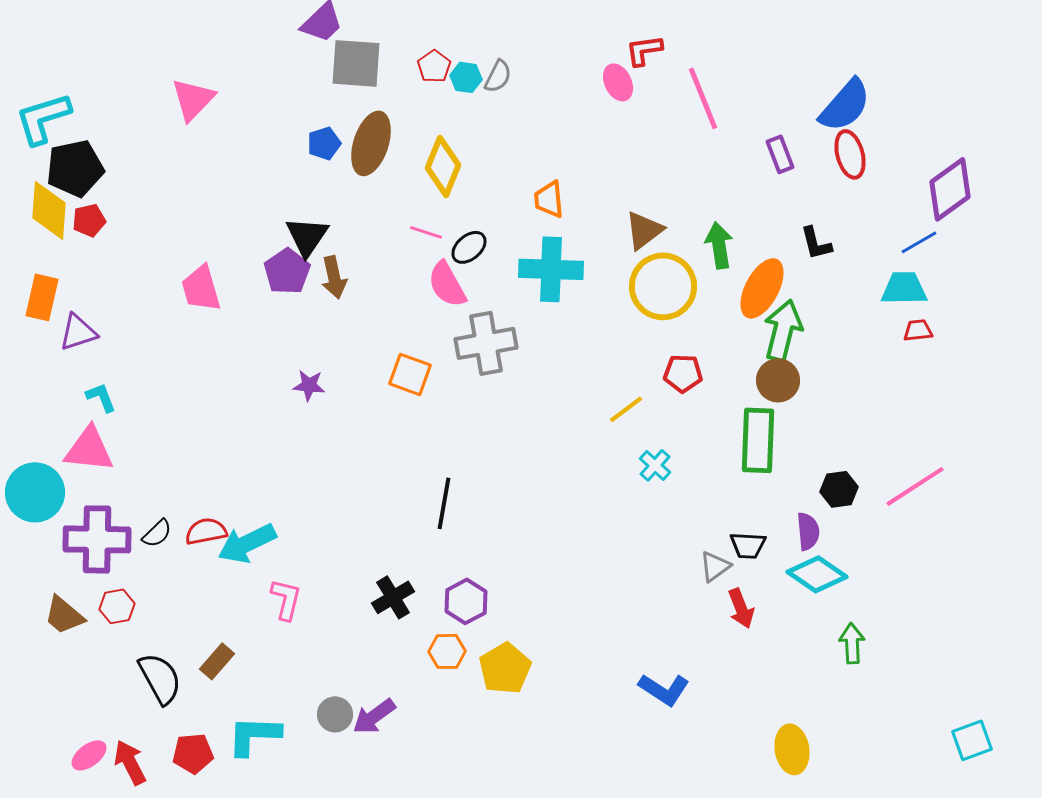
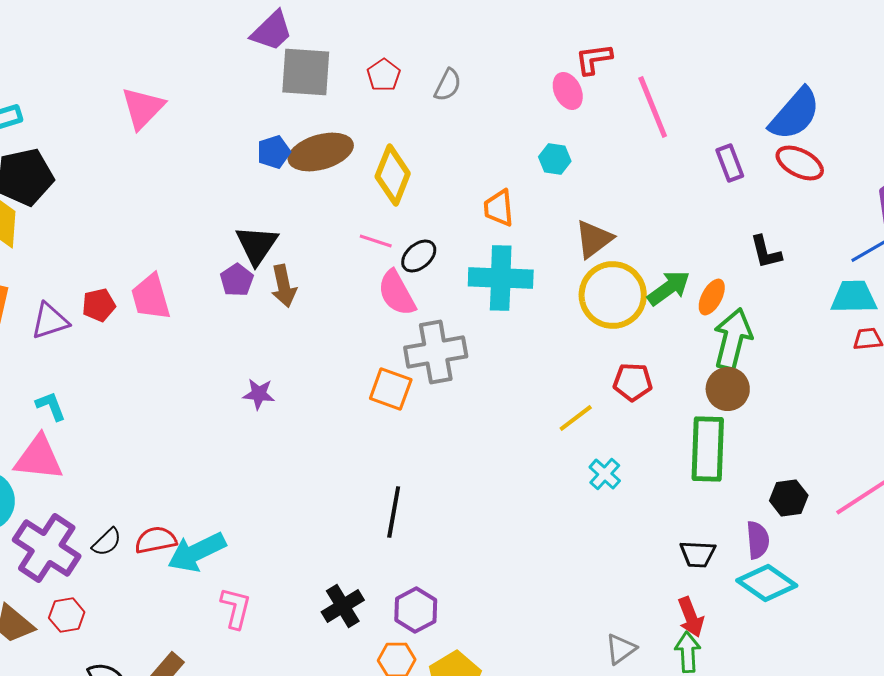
cyan hexagon: (466, 77) -> (555, 159), moved
brown ellipse: (371, 143) -> (321, 152), turned 56
red ellipse: (850, 154) -> (800, 163), turned -48
red pentagon: (89, 220) -> (99, 305), moved
green arrow: (719, 245) -> (669, 288), moved, turned 63
purple pentagon: (287, 271) -> (237, 280), size x0.7
orange ellipse: (762, 288) -> (712, 297), size x0.6
purple triangle: (78, 332) -> (50, 321), moved
orange square: (410, 374) -> (391, 389), moved
purple cross: (97, 539) -> (47, 548), turned 32
gray triangle: (715, 566) -> (621, 649), moved
green arrow: (852, 643) -> (688, 652), moved

